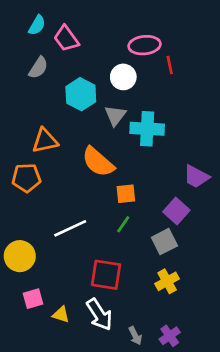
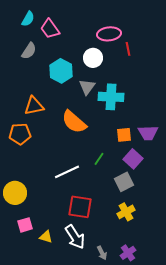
purple trapezoid: (196, 177) -> (148, 133), turned -30
orange square: (126, 194) -> (124, 135), moved
green line: (123, 224) -> (99, 159), moved
white line: (70, 228) -> (67, 172), moved

